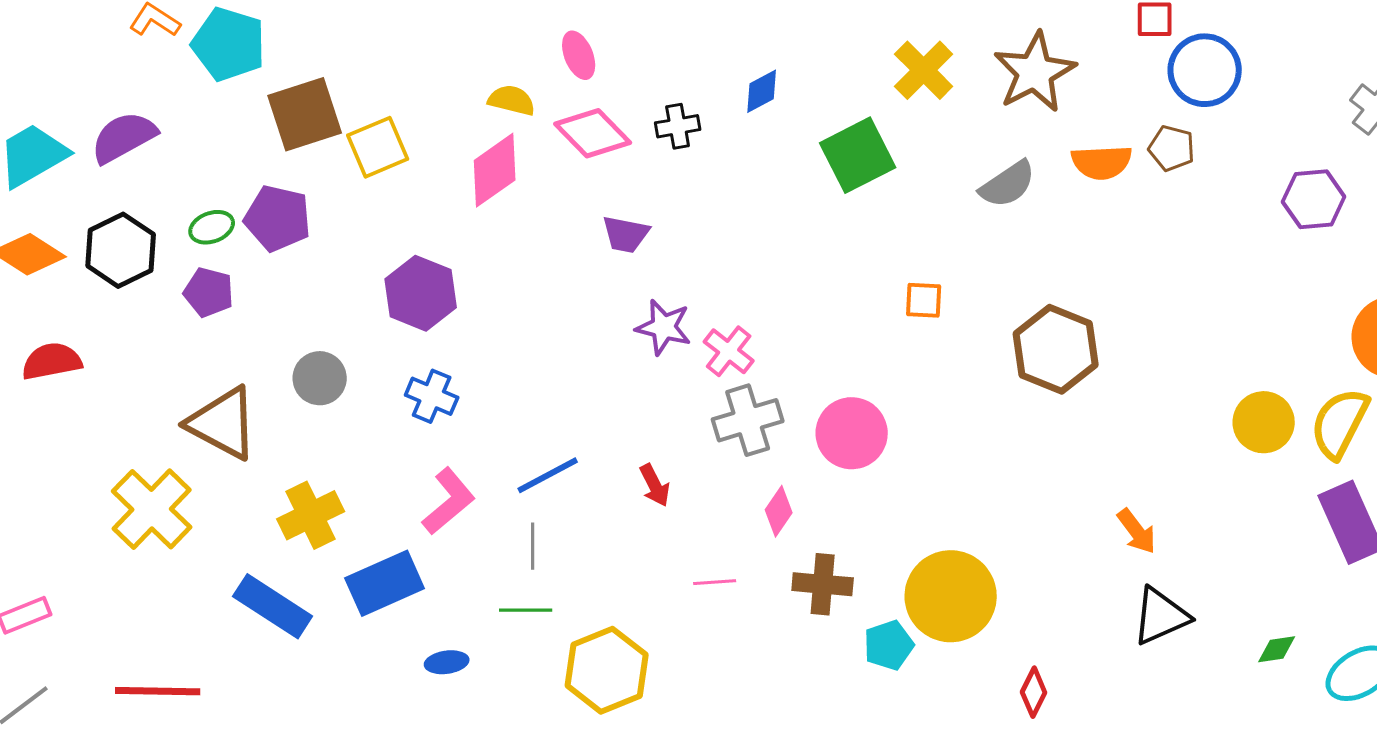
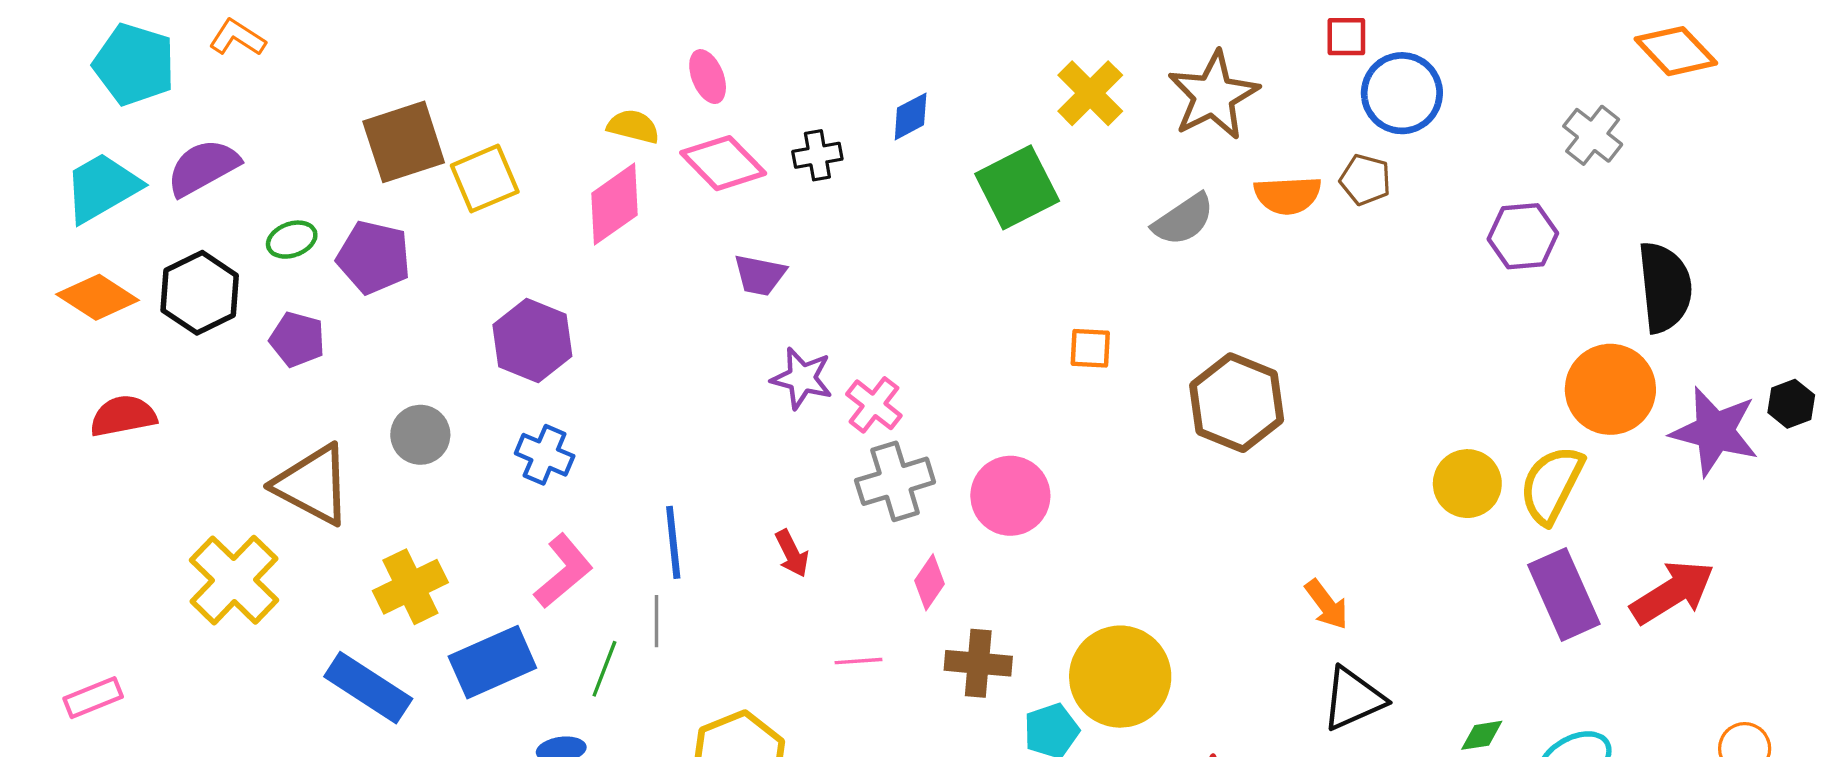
cyan pentagon: (229, 44) -> (134, 64), moved
green ellipse: (212, 227) -> (292, 240), moved
blue line: (548, 475) -> (673, 542), turned -68
green line: (526, 610) -> (604, 669), moved, turned -69

